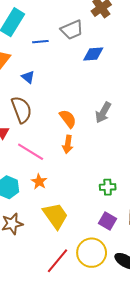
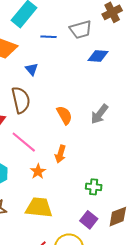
orange arrow: (68, 144) -> (60, 154), moved
orange star: (39, 182) -> (38, 171), moved
yellow trapezoid: (55, 216) -> (39, 208), turned -56

